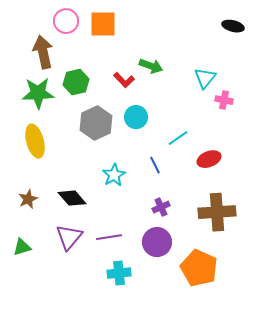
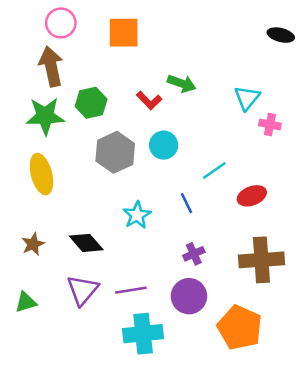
pink circle: (66, 21) -> (61, 23), moved
cyan cross: (119, 273) -> (143, 334), size x1.4

